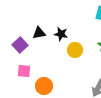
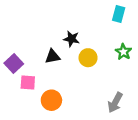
black triangle: (39, 33) -> (53, 57), moved
purple square: (20, 45) -> (14, 64), moved

